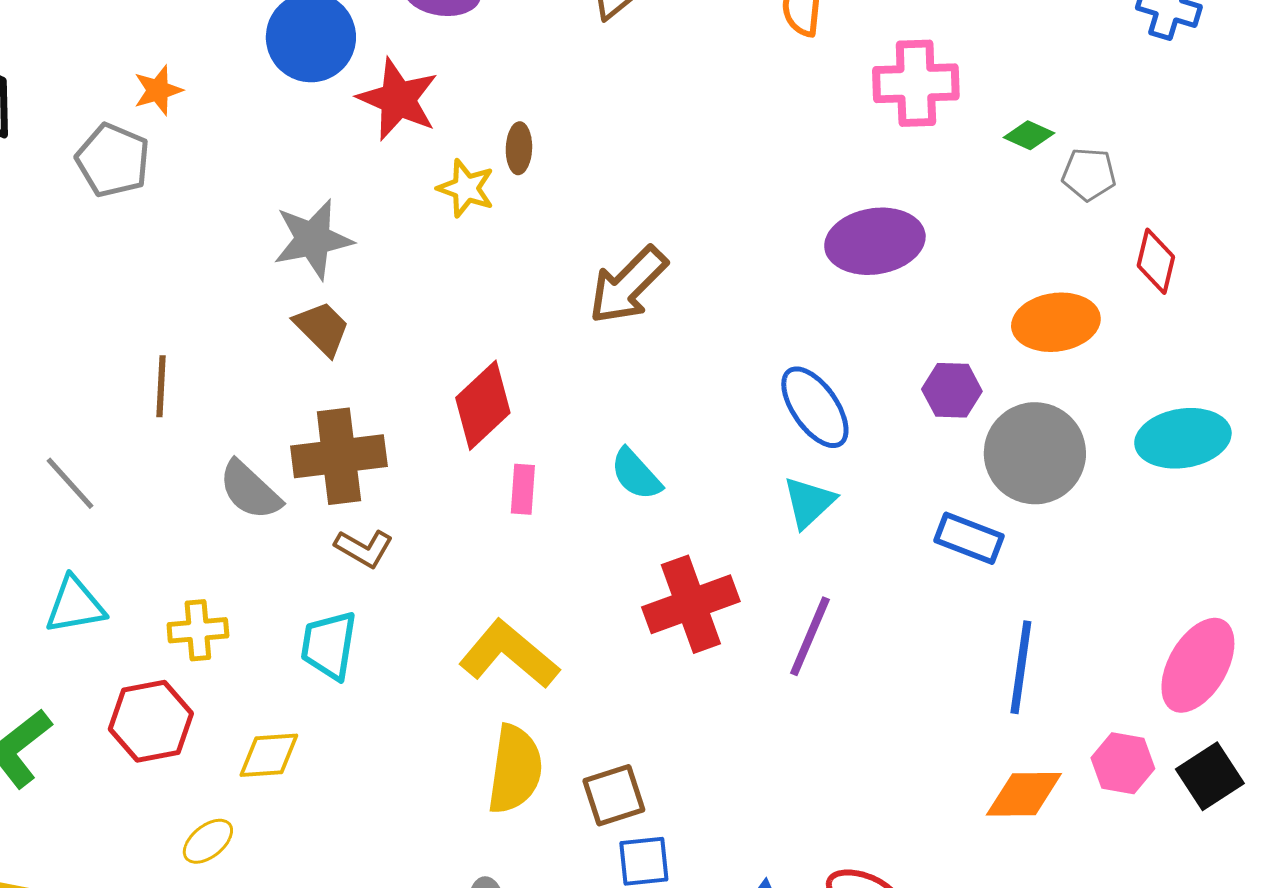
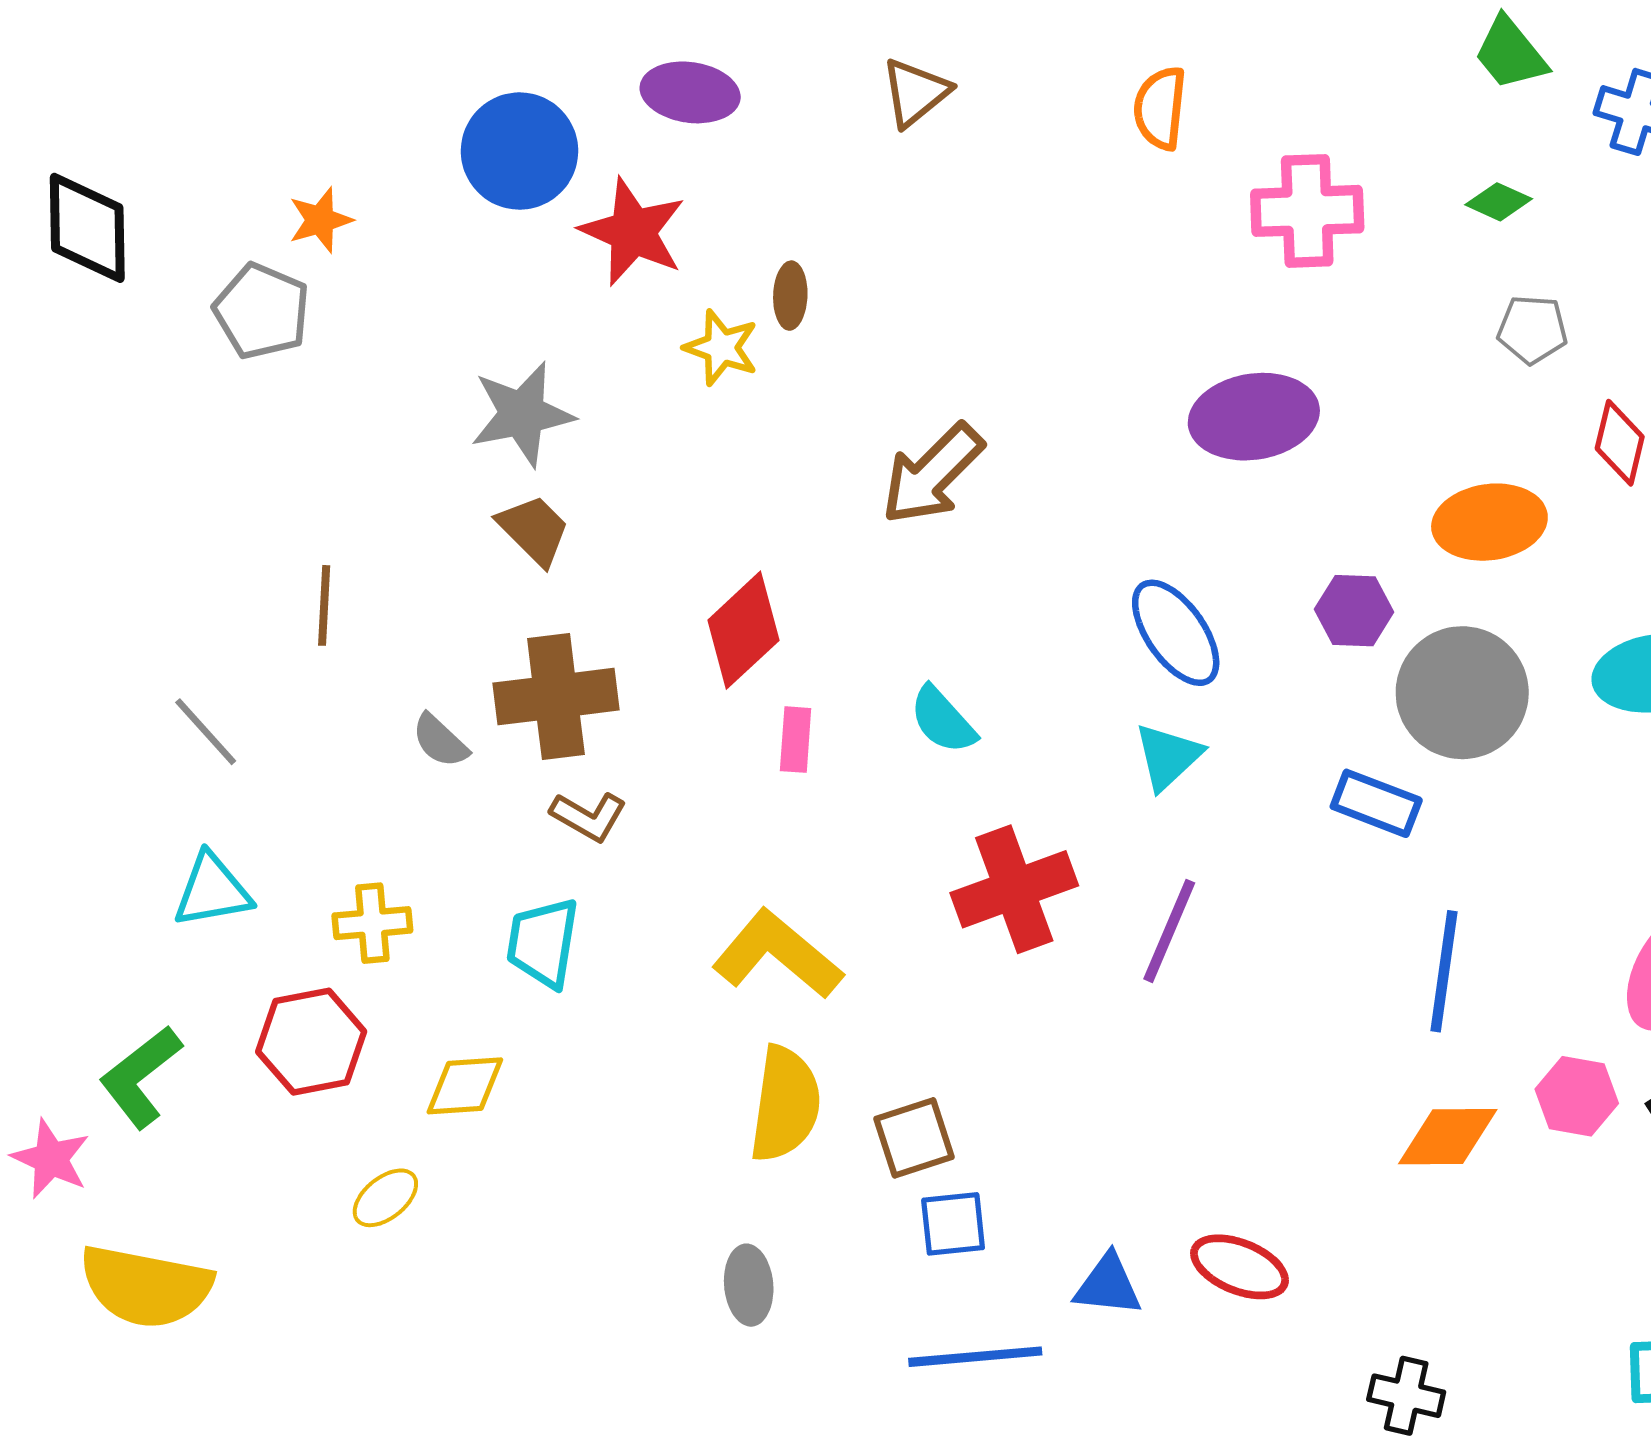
green diamond: (1029, 135) -> (1499, 202), moved
gray semicircle: (250, 490) -> (440, 741), size x0.7

